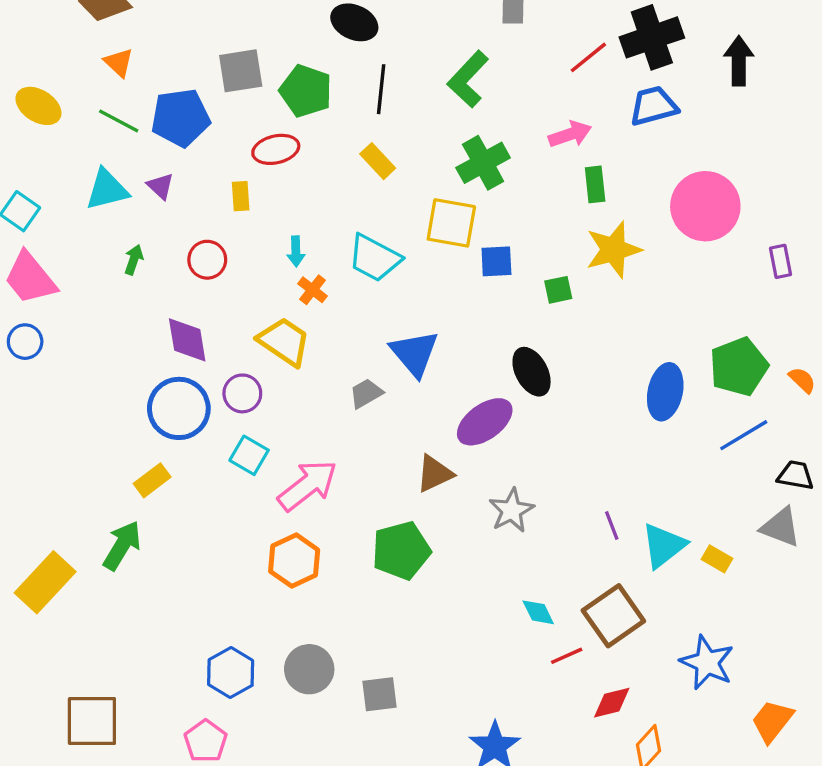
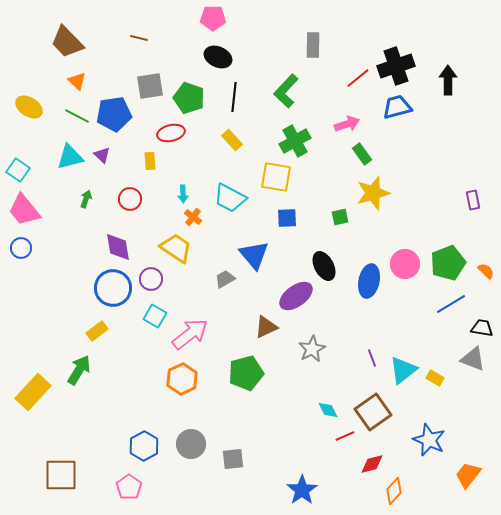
green rectangle: (595, 184) -> (362, 154), turned -30
pink circle: (705, 206) -> (405, 264), moved, size x0.7
blue square: (496, 261) -> (287, 218), moved
blue ellipse: (665, 392) -> (369, 281), moved

